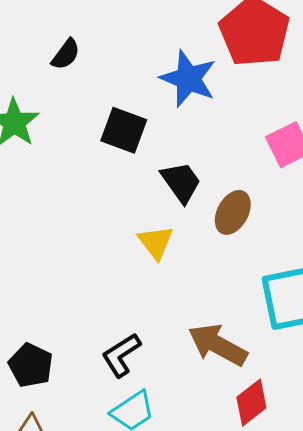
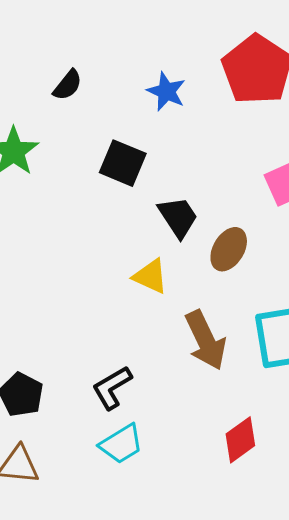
blue star: (188, 79) -> (166, 92), moved, size x0.7
yellow triangle: (156, 242) -> (151, 276), turned -30
brown arrow: (218, 345) -> (206, 340), moved, turned -146

